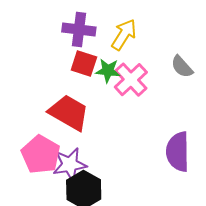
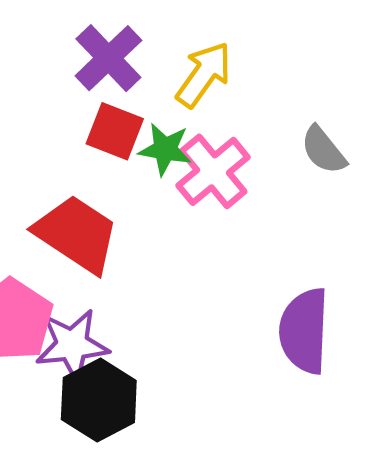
purple cross: (79, 30) -> (108, 58), turned 36

